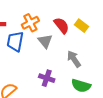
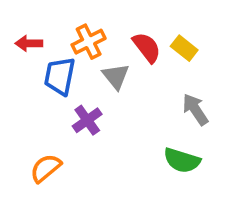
gray arrow: (74, 59) -> (195, 110), moved
purple cross: (47, 78) -> (87, 120), moved, turned 35

